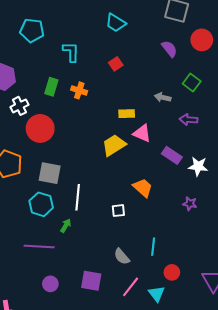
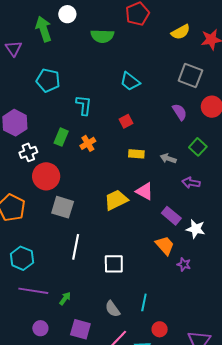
orange cross: (79, 90) -> (88, 143), turned 35
yellow rectangle: (127, 114) -> (136, 154), moved
gray square: (50, 173) -> (63, 207), moved
orange trapezoid: (143, 188) -> (165, 245), moved
cyan hexagon: (41, 204) -> (22, 258), moved
white square: (118, 211) -> (114, 264), size x1.5
green arrow: (66, 226) -> (65, 298), moved

